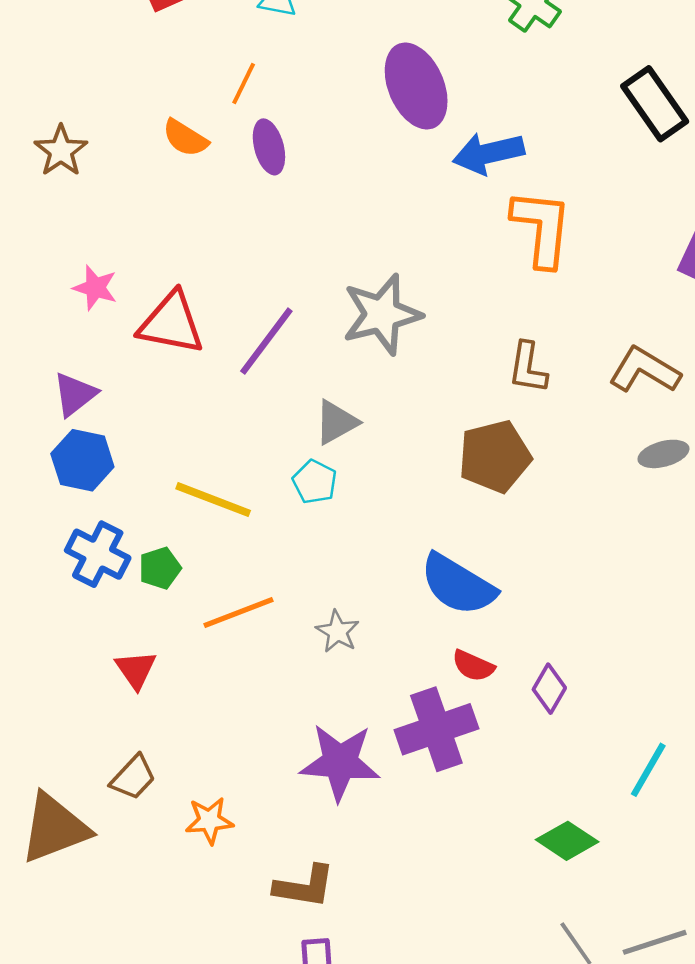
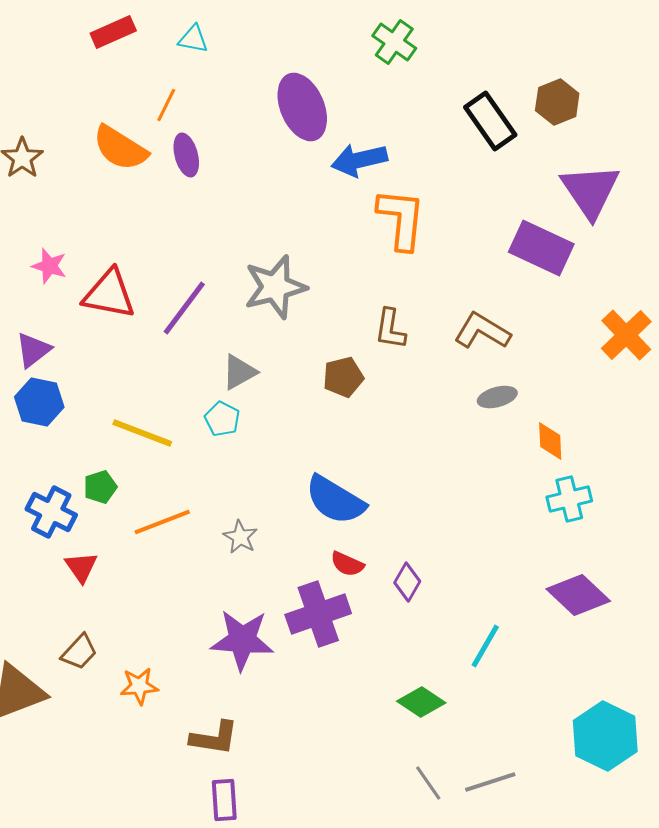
orange semicircle: (185, 138) -> (120, 148), size x1.5
brown pentagon: (495, 456) -> (343, 377), moved, size x0.7
blue cross: (98, 554) -> (51, 512), moved

